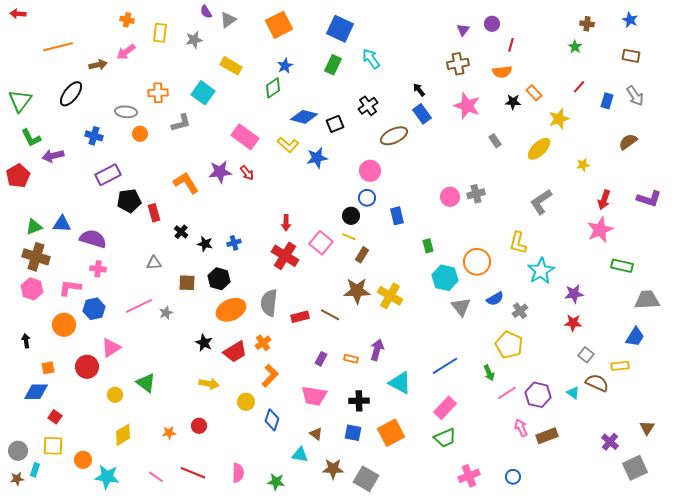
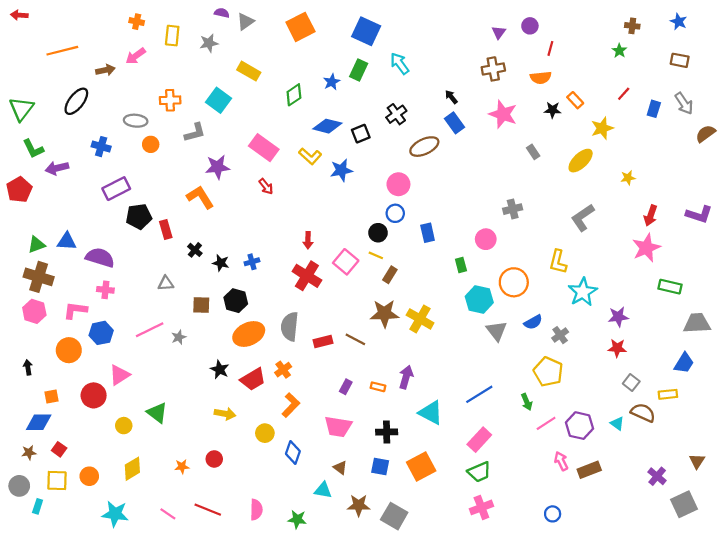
purple semicircle: (206, 12) -> (222, 13), turned 136
blue star: (285, 66) -> (332, 82), moved
brown semicircle: (628, 142) -> (706, 134), moved
purple star: (220, 172) -> (217, 167), moved
pink circle: (450, 197) -> (486, 239), moved
orange circle: (83, 460) -> (89, 476), moved
pink cross: (469, 476) -> (481, 507), moved
brown star: (17, 479) -> (29, 453), moved

